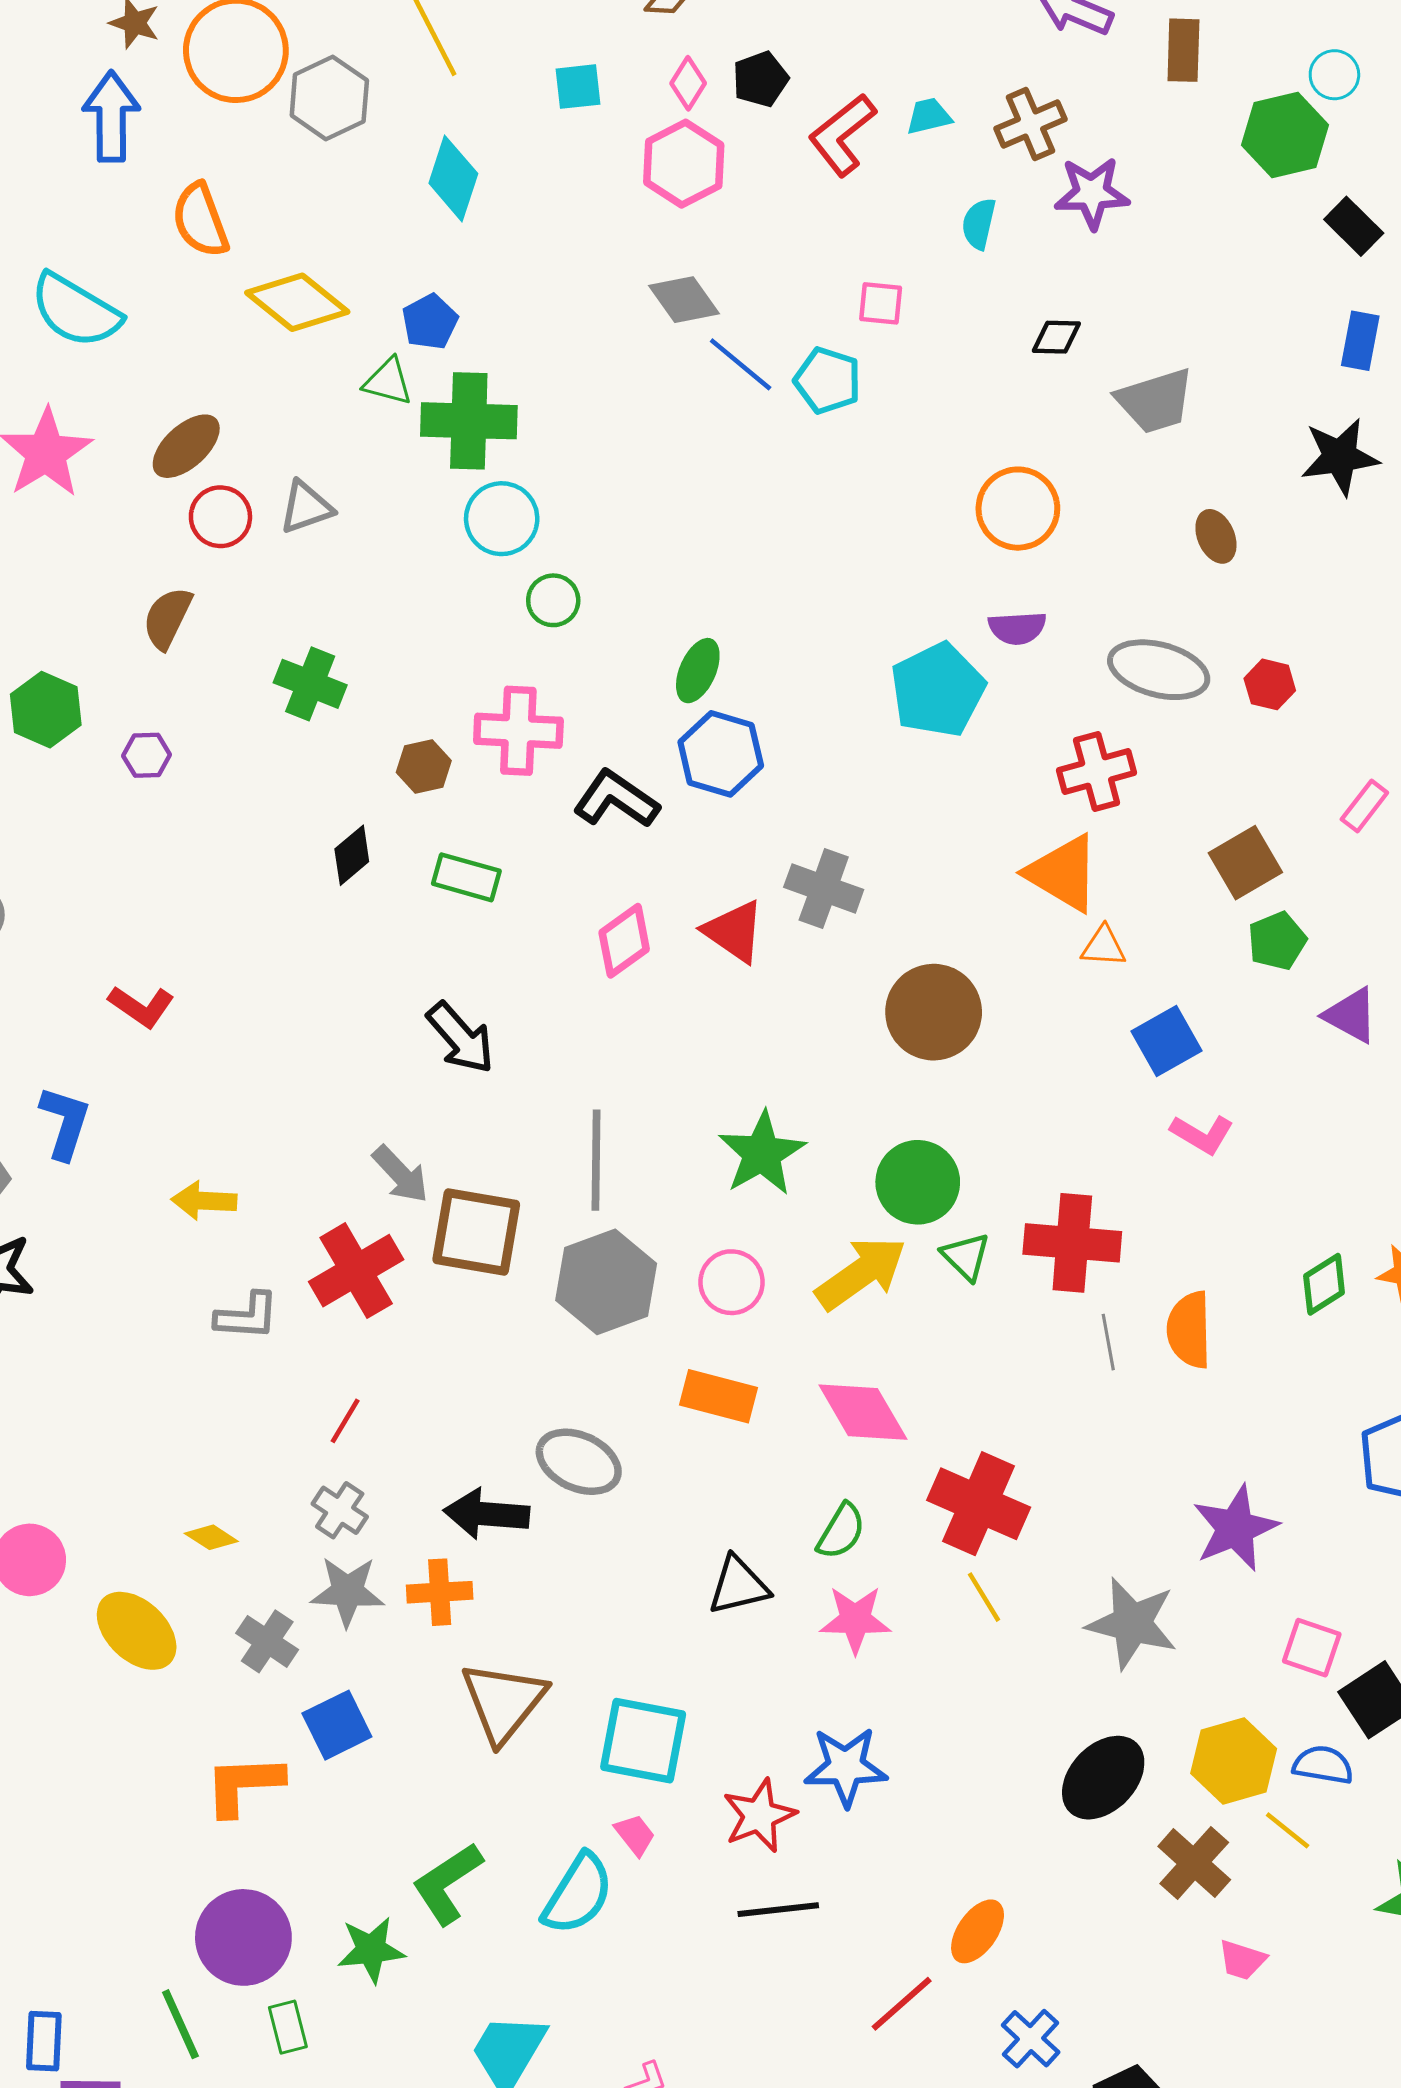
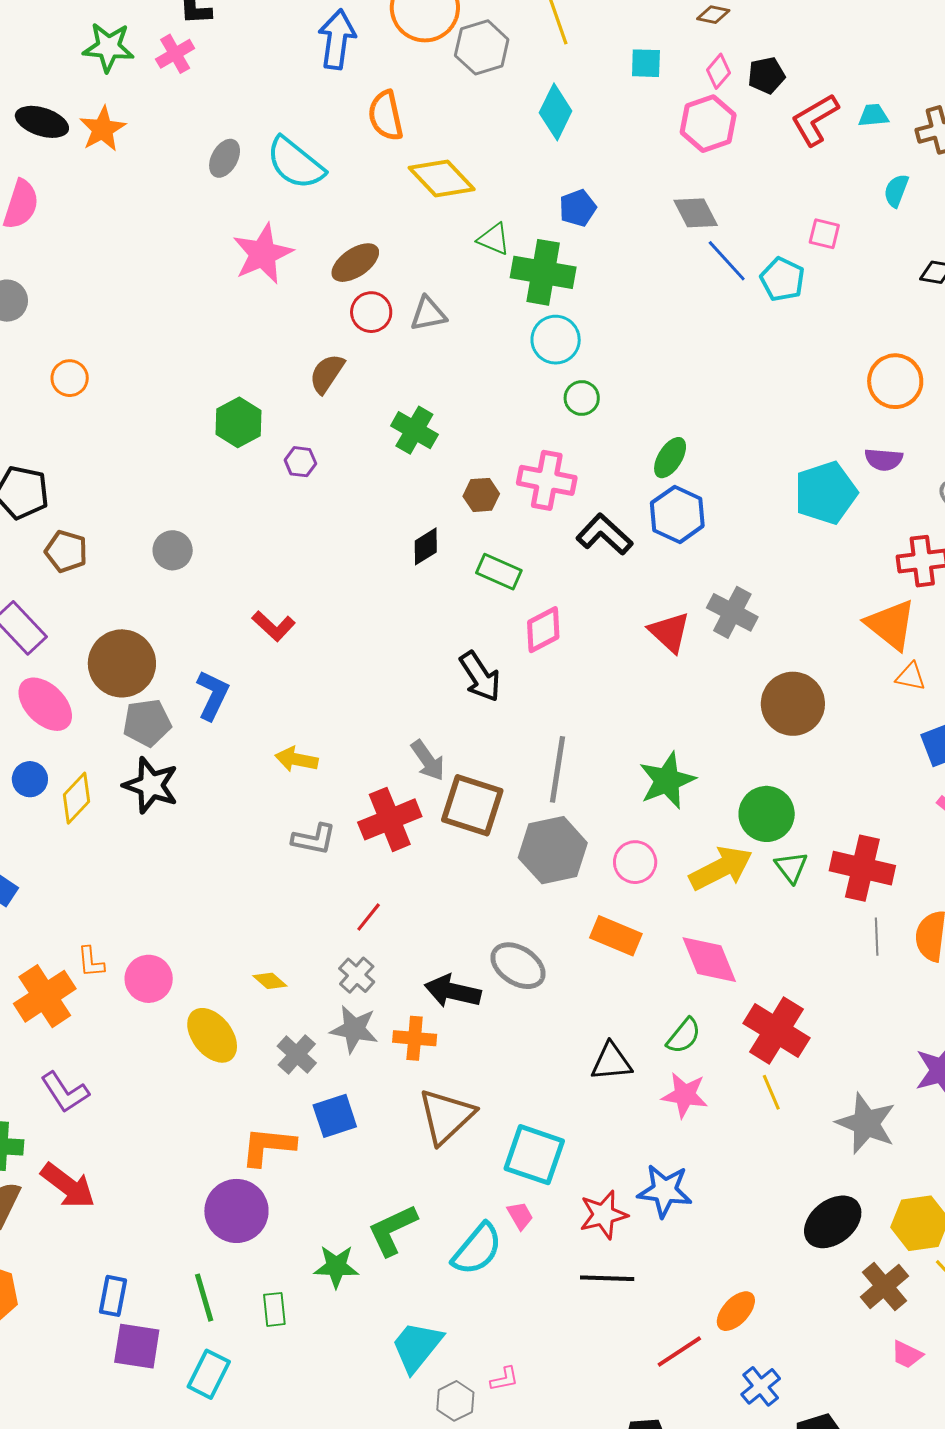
blue pentagon: (430, 322) -> (578, 208), moved
pink diamond: (624, 941) -> (543, 630), moved
purple circle: (243, 1937) -> (236, 1211), moved

